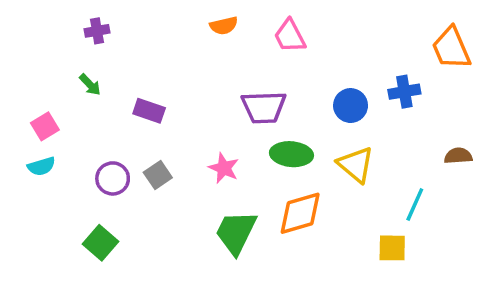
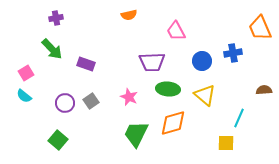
pink trapezoid: (290, 36) -> (176, 31), moved
green arrow: (90, 85) -> (52, 49), size x1.6
cyan semicircle: (41, 166) -> (24, 96), turned 56

